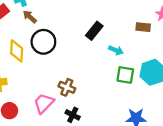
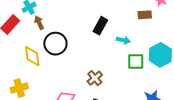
brown arrow: (30, 17) -> (39, 23), turned 32
brown cross: (67, 87) -> (95, 78), moved, turned 35

